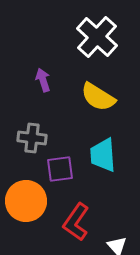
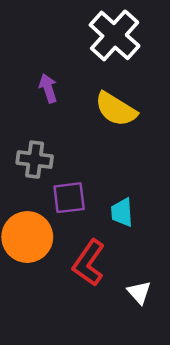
cyan trapezoid: (103, 155) -> (122, 212), moved, size x0.7

